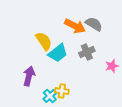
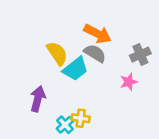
gray semicircle: (94, 24) -> (95, 53), moved
gray cross: (87, 52) -> (140, 55), moved
pink star: (112, 66) -> (129, 82), moved

